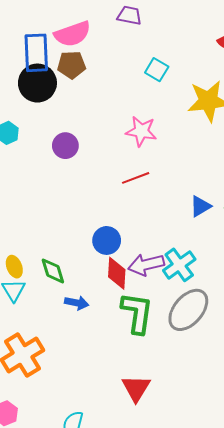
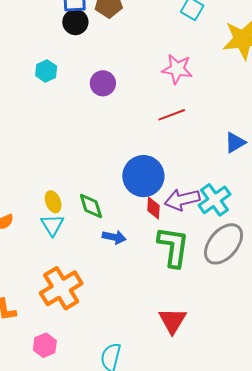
black circle: (37, 83) -> (75, 22), size x0.7
blue circle: (107, 240) -> (143, 176), size x1.5
red diamond: (117, 273) -> (153, 208), size x0.7

